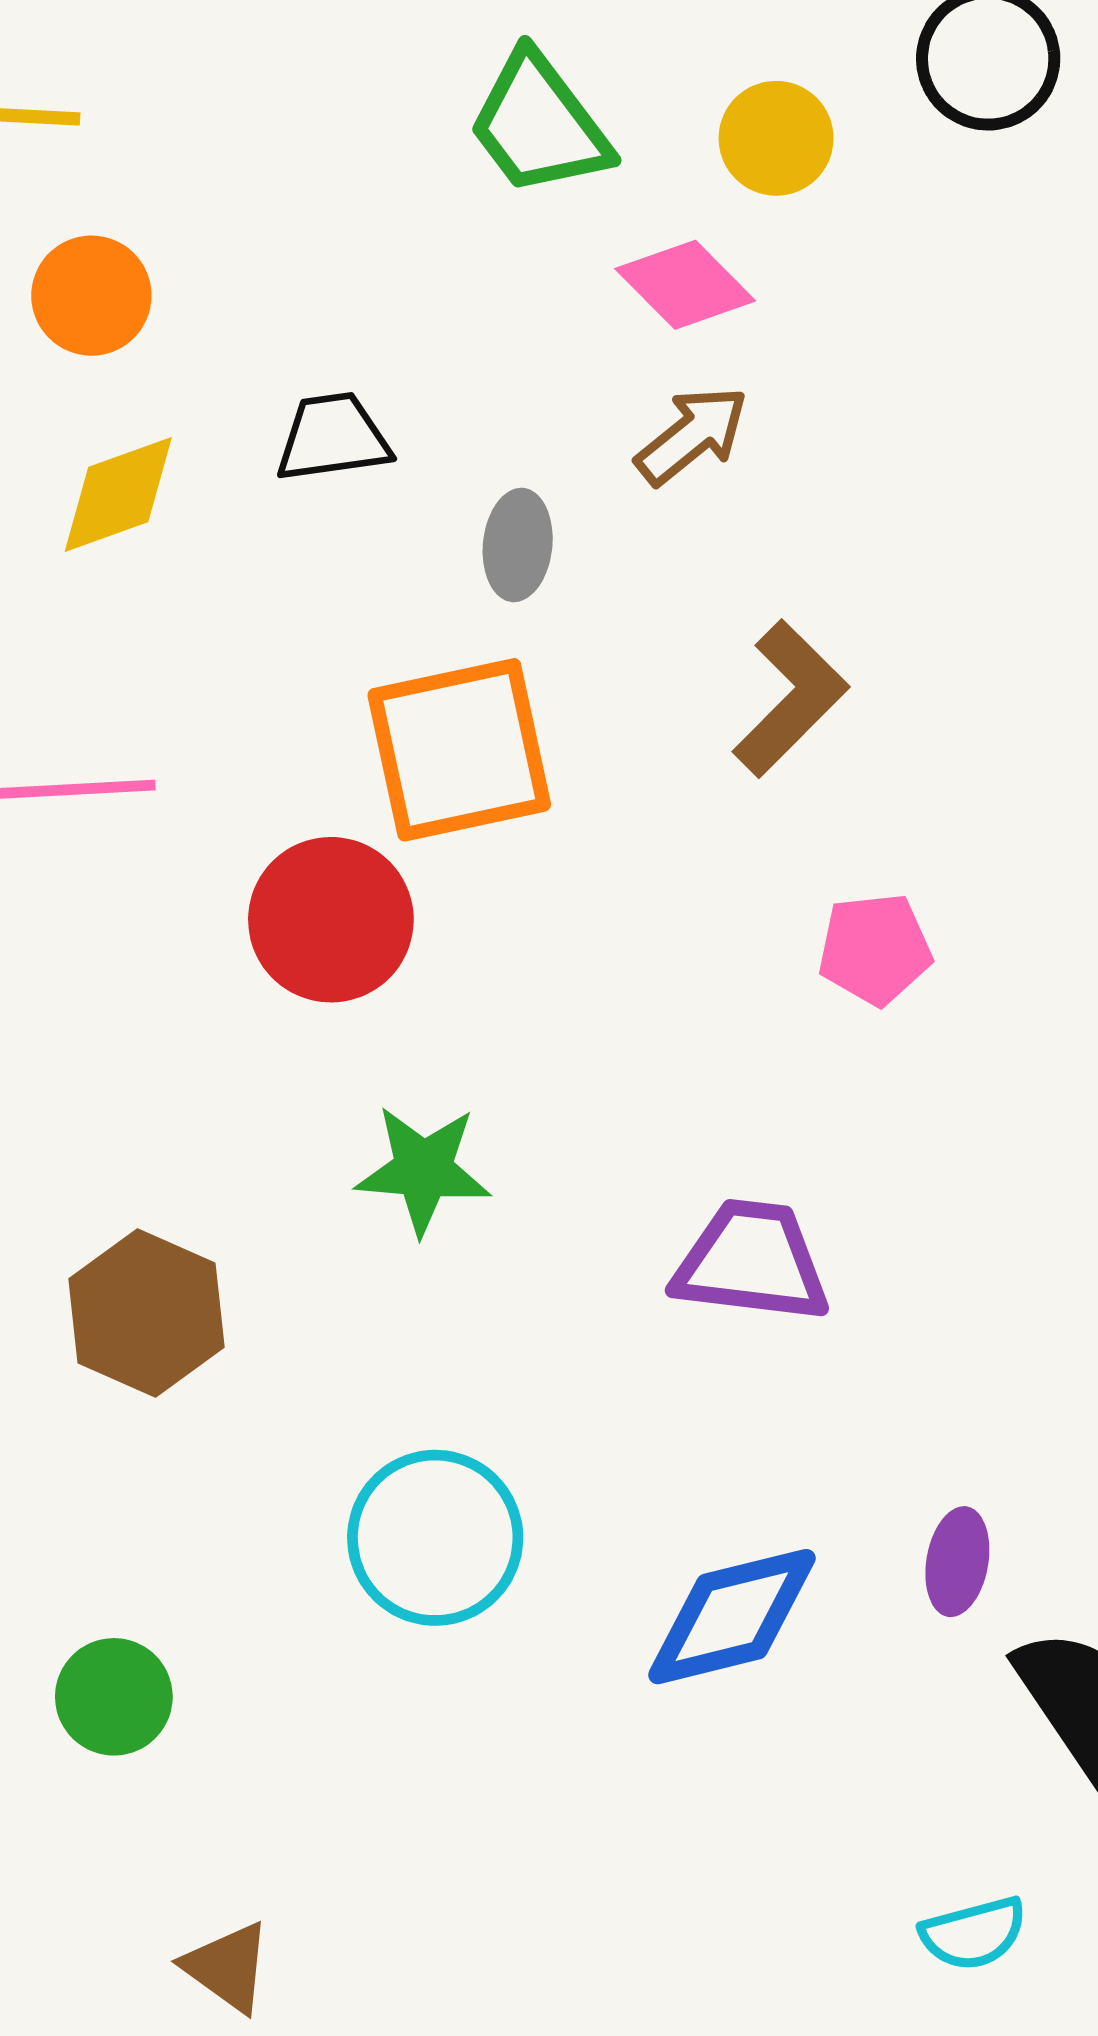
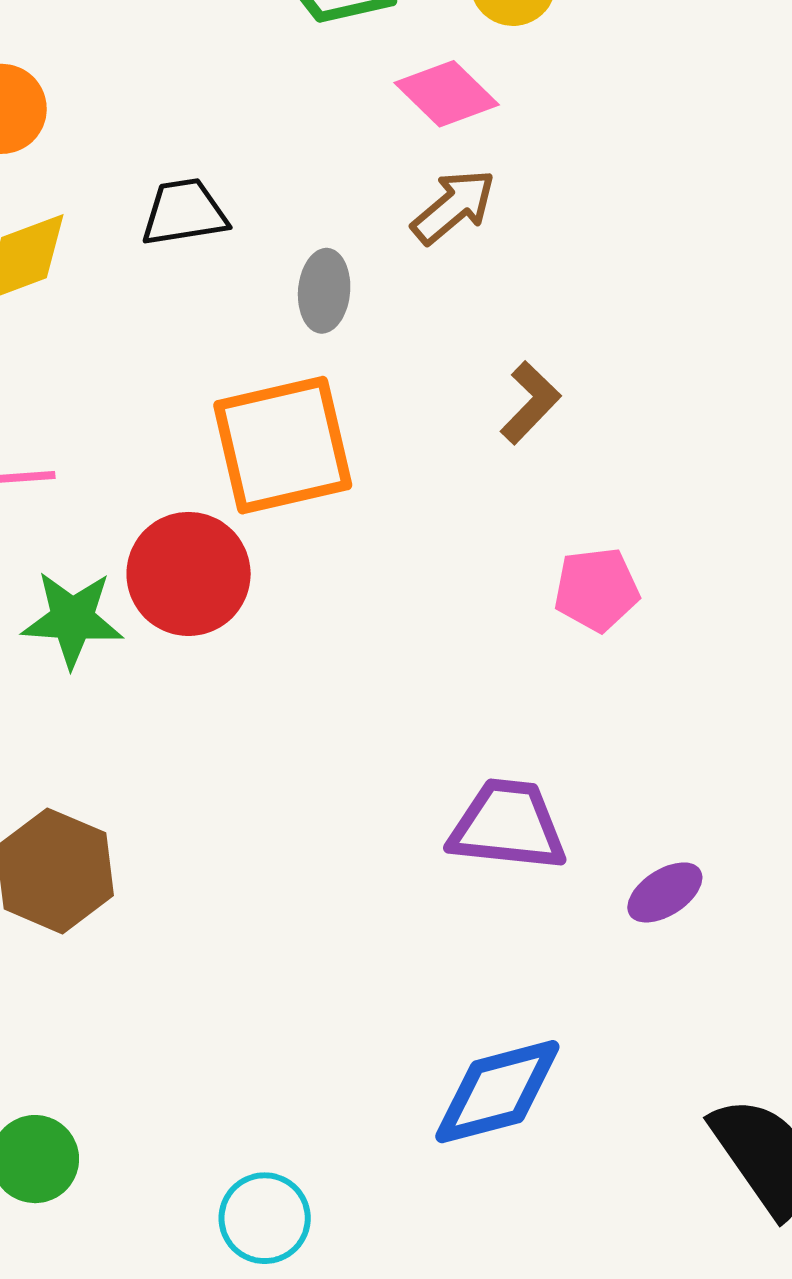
brown L-shape: (790, 698) -> (530, 403), size x0.7
green star: (423, 1170) -> (72, 619), moved
cyan circle: (435, 1538) -> (265, 1218), moved, size x0.7
purple ellipse: (957, 1562) -> (665, 892), moved, turned 48

